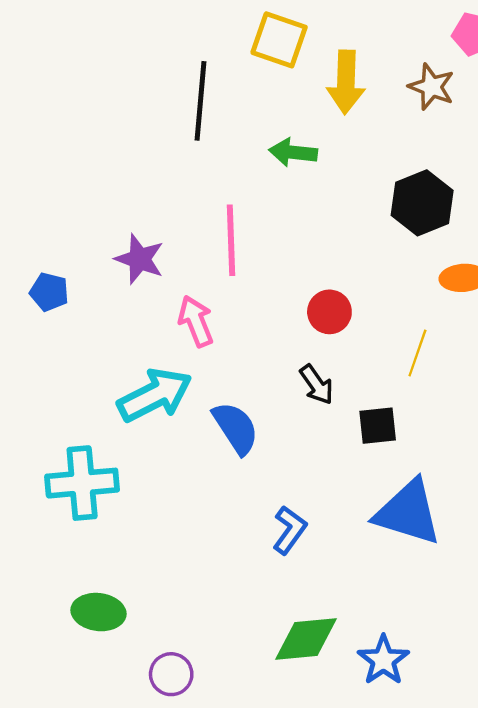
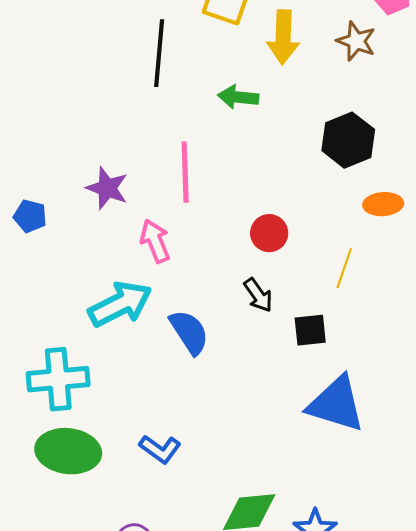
blue L-shape: (290, 530) -> (160, 449), moved, turned 90
green ellipse: (98, 612) -> (68, 451), moved, size x1.4

